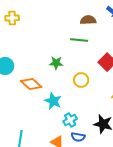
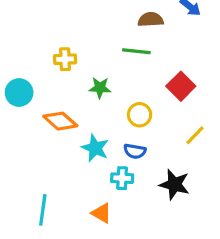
yellow cross: (12, 18) -> (65, 59), moved
cyan cross: (70, 120) -> (122, 178), turned 32
blue semicircle: (78, 137) -> (135, 151), moved

